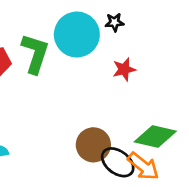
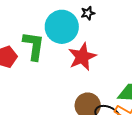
red star: (124, 69) -> (82, 57), moved, size x1.6

